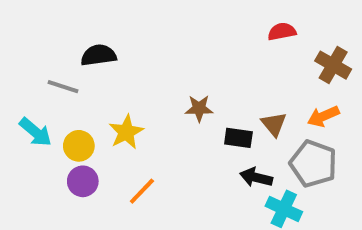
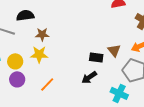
brown star: (199, 108) -> (42, 34), moved
yellow star: (126, 132) -> (39, 54), turned 30
black arrow: (256, 177) -> (89, 77), moved, turned -49

